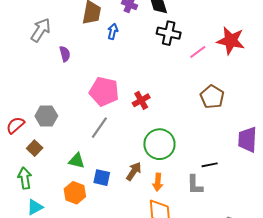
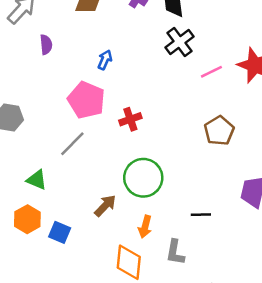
blue arrow: (113, 31) -> (105, 60), moved
black cross: (169, 33) -> (180, 42), turned 30
blue square: (102, 178) -> (60, 232), moved
orange arrow: (158, 182) -> (145, 227), moved
gray L-shape: (195, 185) -> (175, 252), moved

